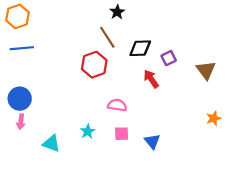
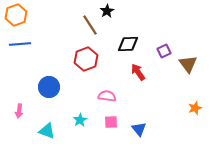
brown line: (107, 37) -> (90, 25), moved
purple square: (169, 58) -> (164, 51), moved
blue circle: (20, 99) -> (49, 87), moved

